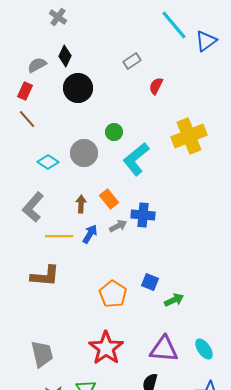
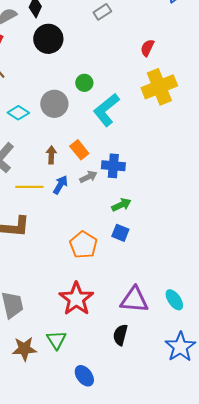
red semicircle: (156, 86) -> (147, 48), moved
green arrow: (174, 300) -> (121, 205), moved

